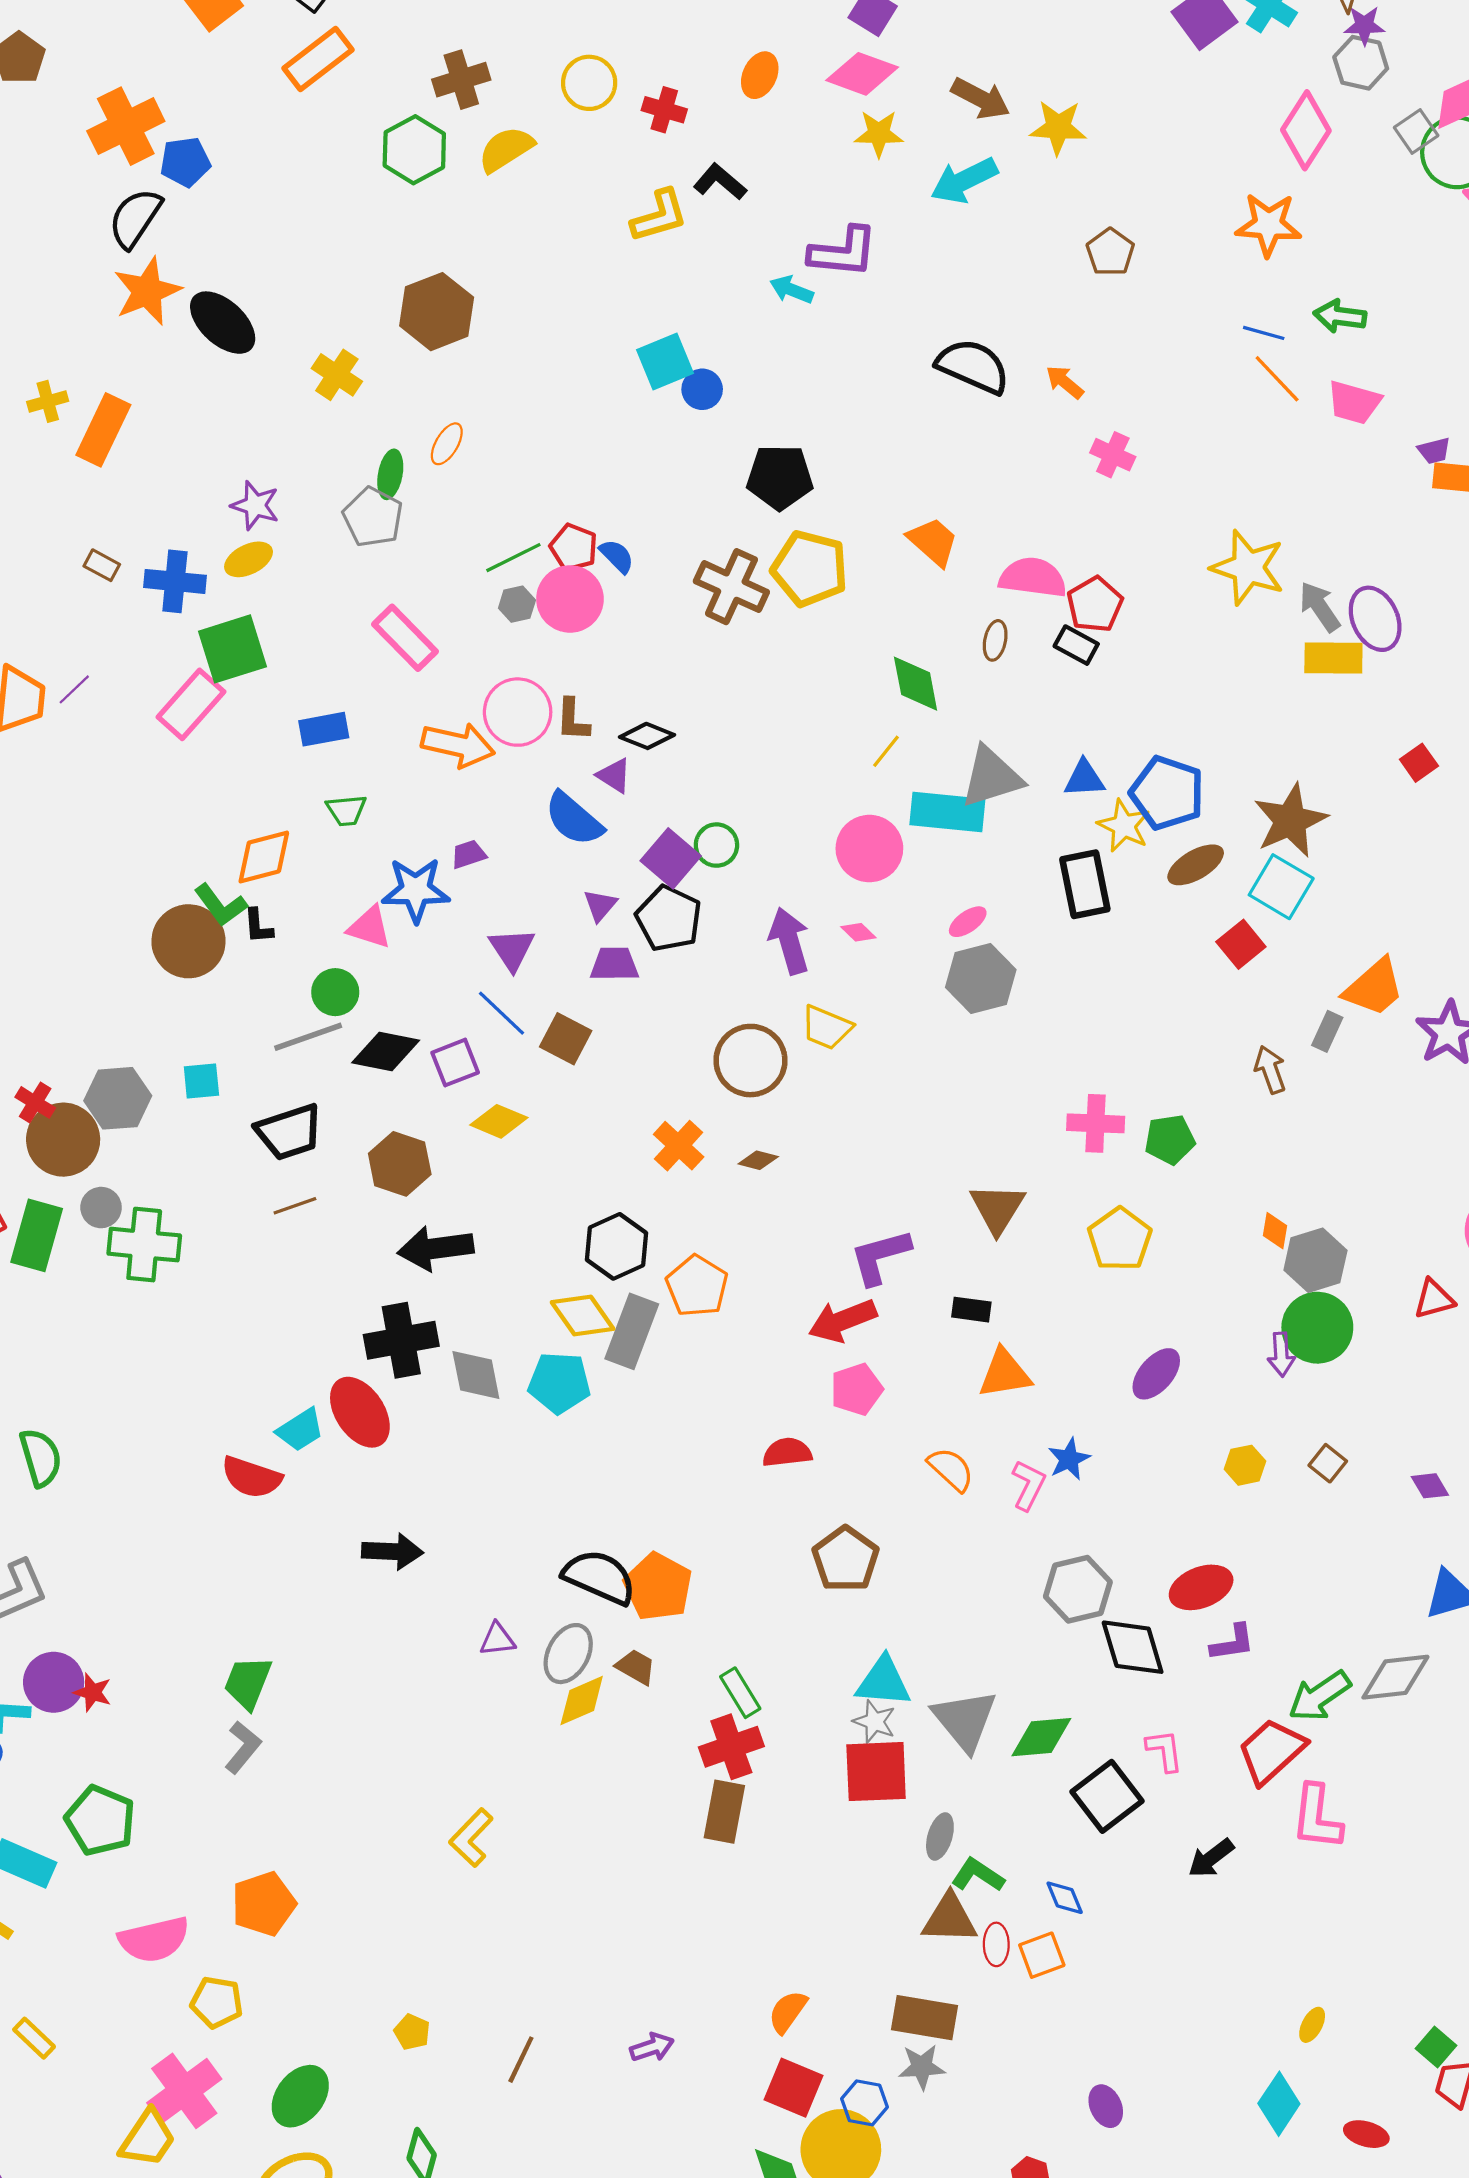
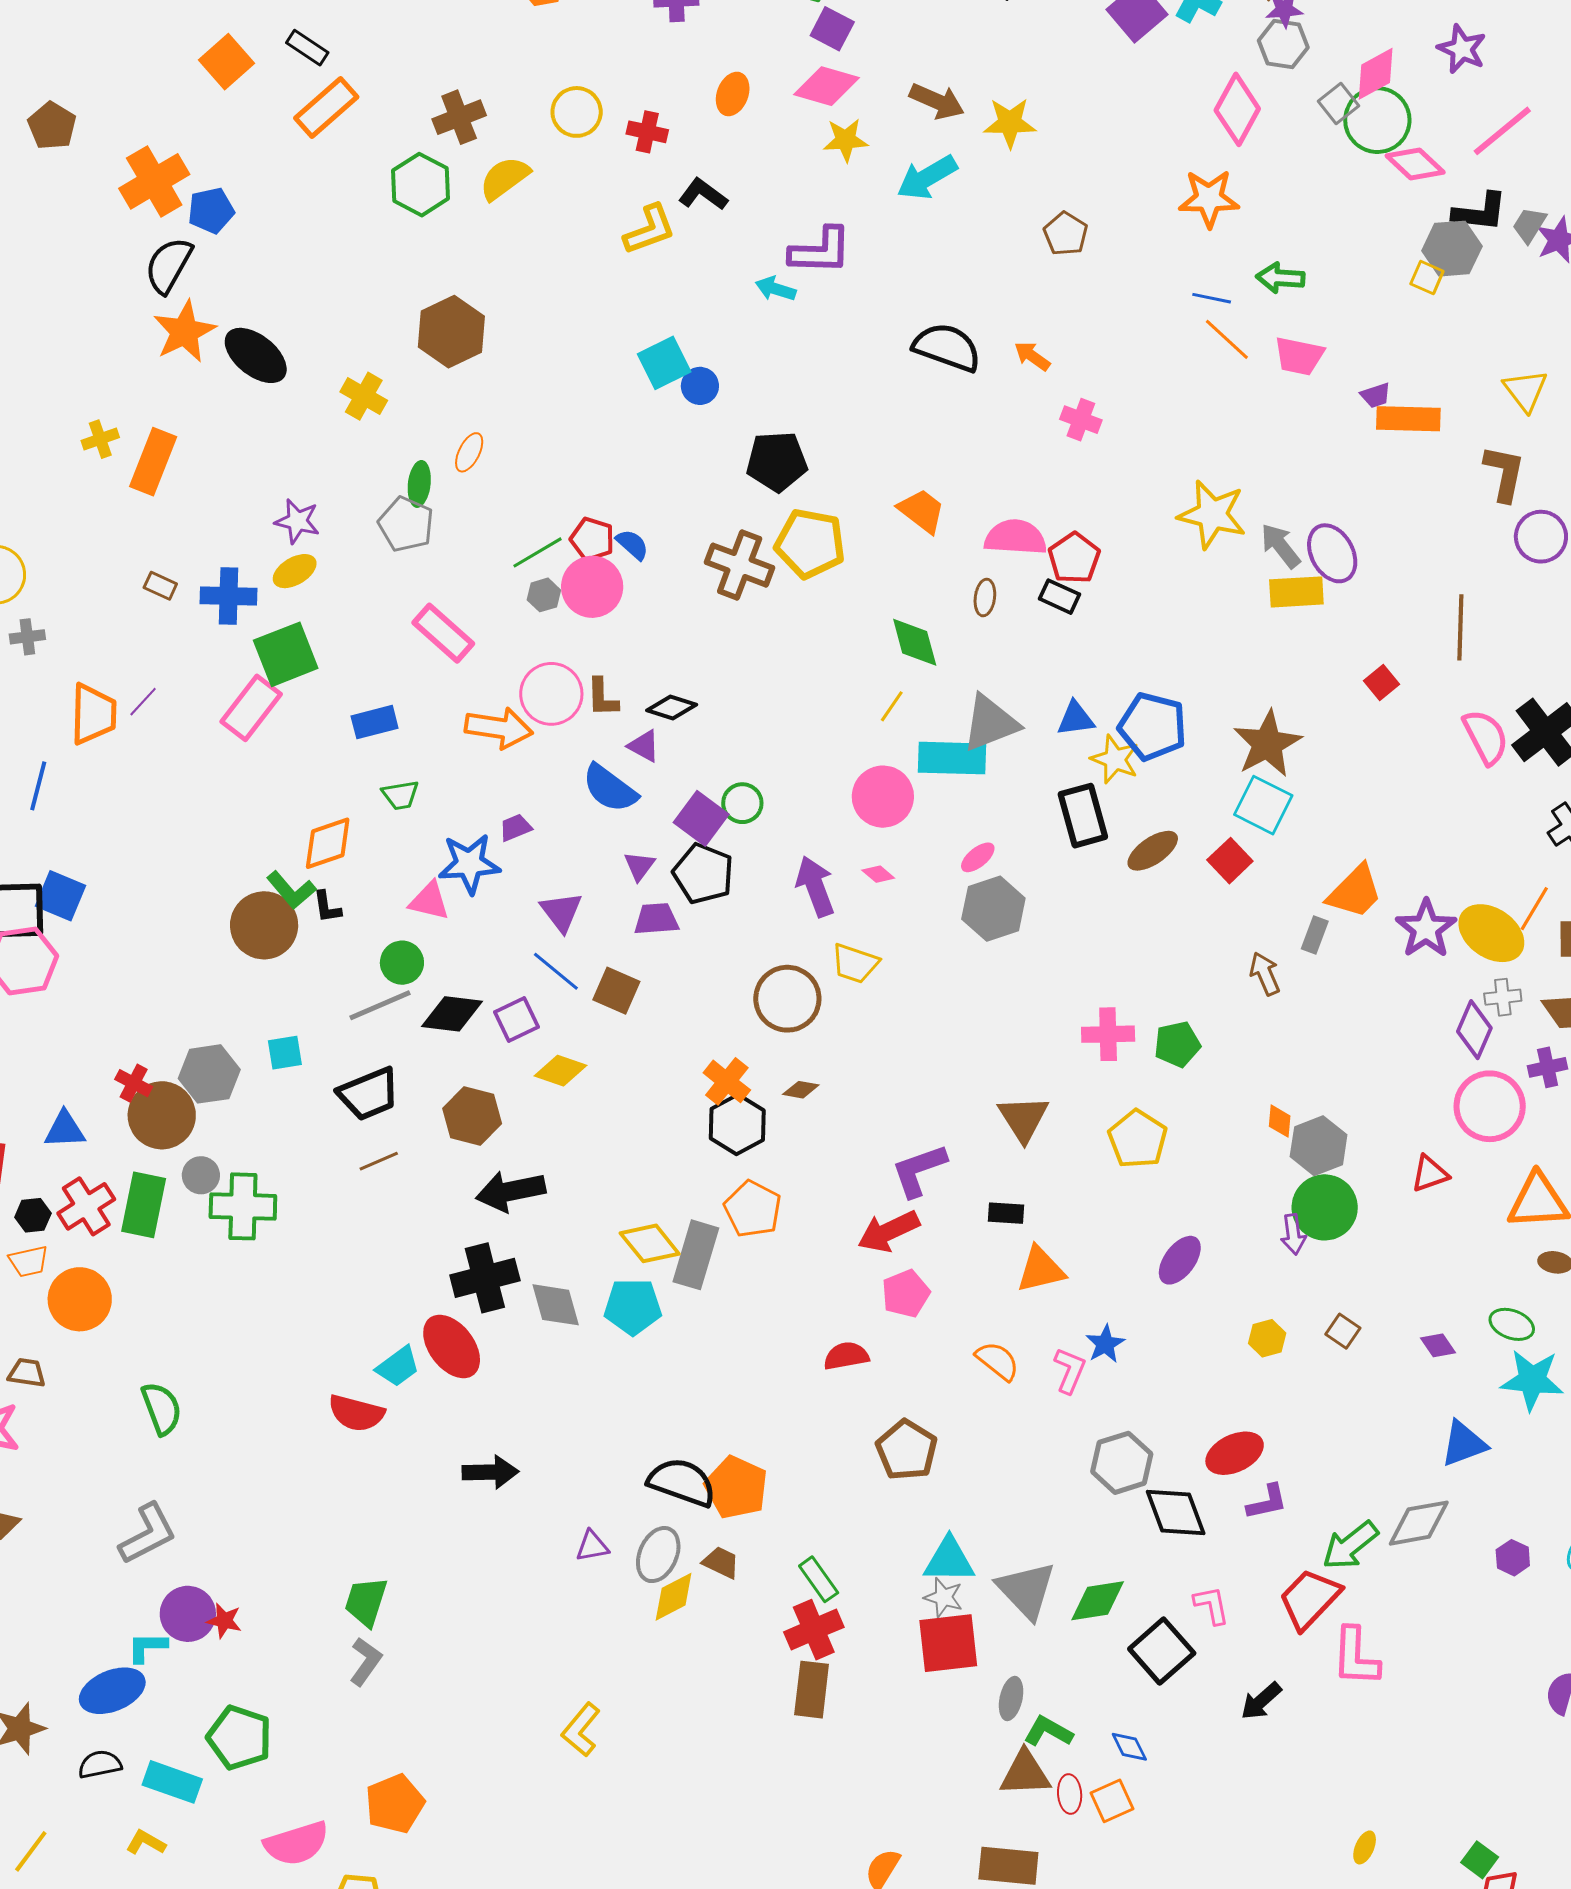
brown ellipse: (1196, 865) -> (1153, 851), moved
black hexagon: (617, 1246) -> (737, 1124), moved

